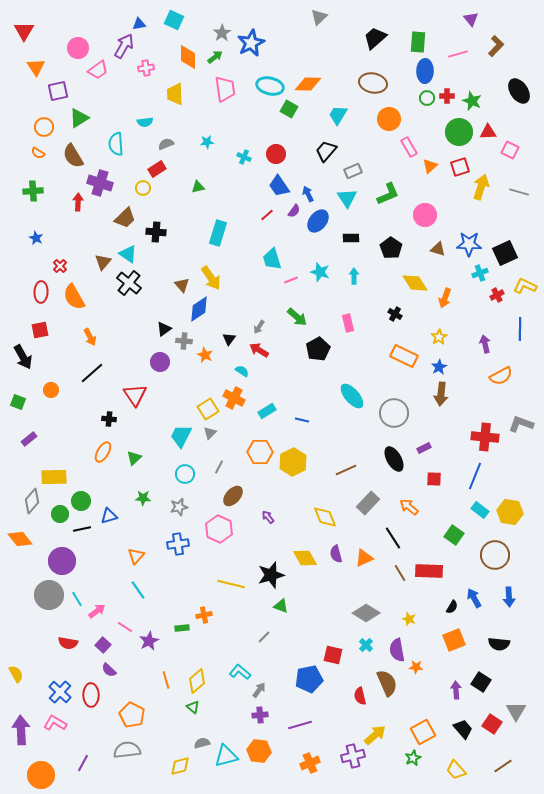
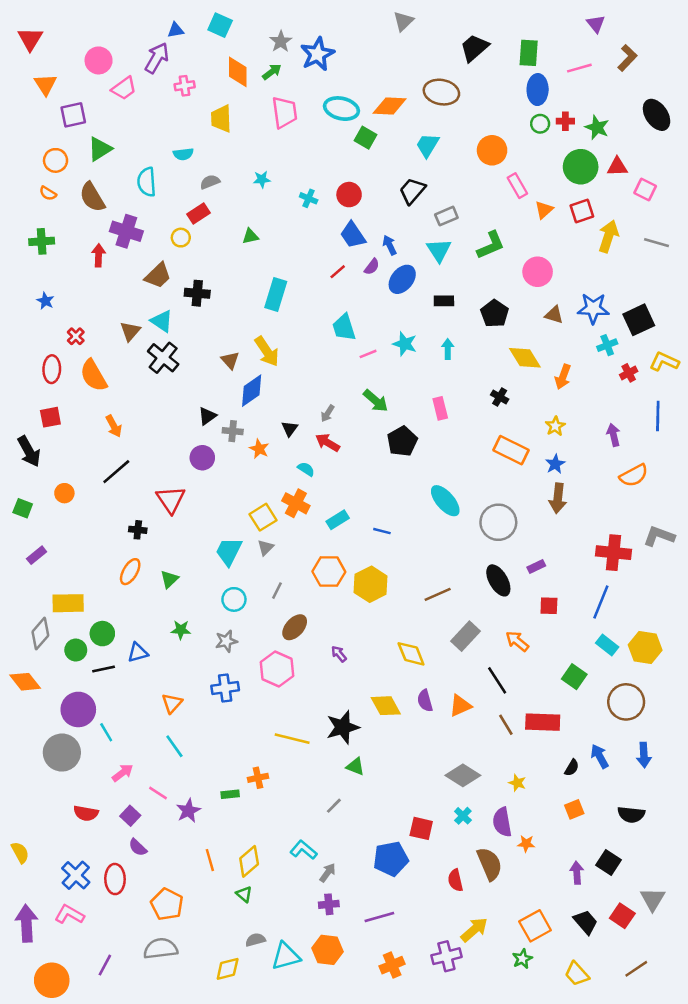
brown ellipse: (373, 83) -> (441, 92), moved
cyan line: (77, 599) -> (106, 732), moved
orange square: (454, 640) -> (574, 809), size x0.7

